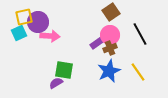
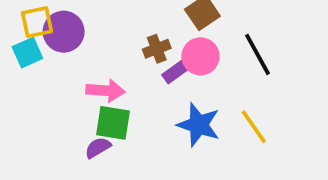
pink arrow: (50, 36) -> (105, 91), moved
brown cross: (110, 48) -> (157, 49), moved
blue star: (109, 71) -> (199, 125), turned -30

